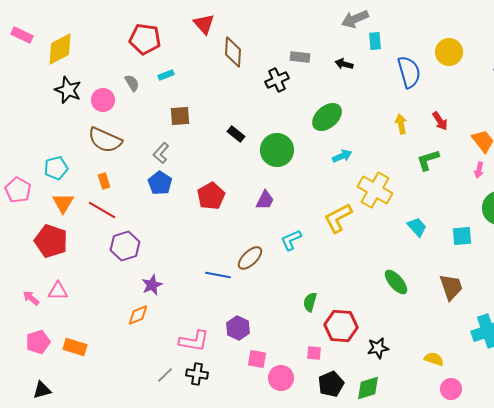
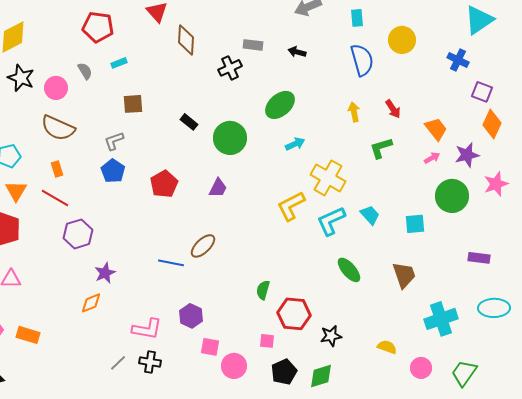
cyan rectangle: (375, 41) -> (357, 18), moved
gray L-shape: (161, 153) -> (114, 141), turned 30
pink arrow: (479, 170) -> (432, 158), turned -133
cyan L-shape: (291, 240) -> (331, 221), moved, size x1.4
pink circle: (451, 389) -> (421, 368), moved

